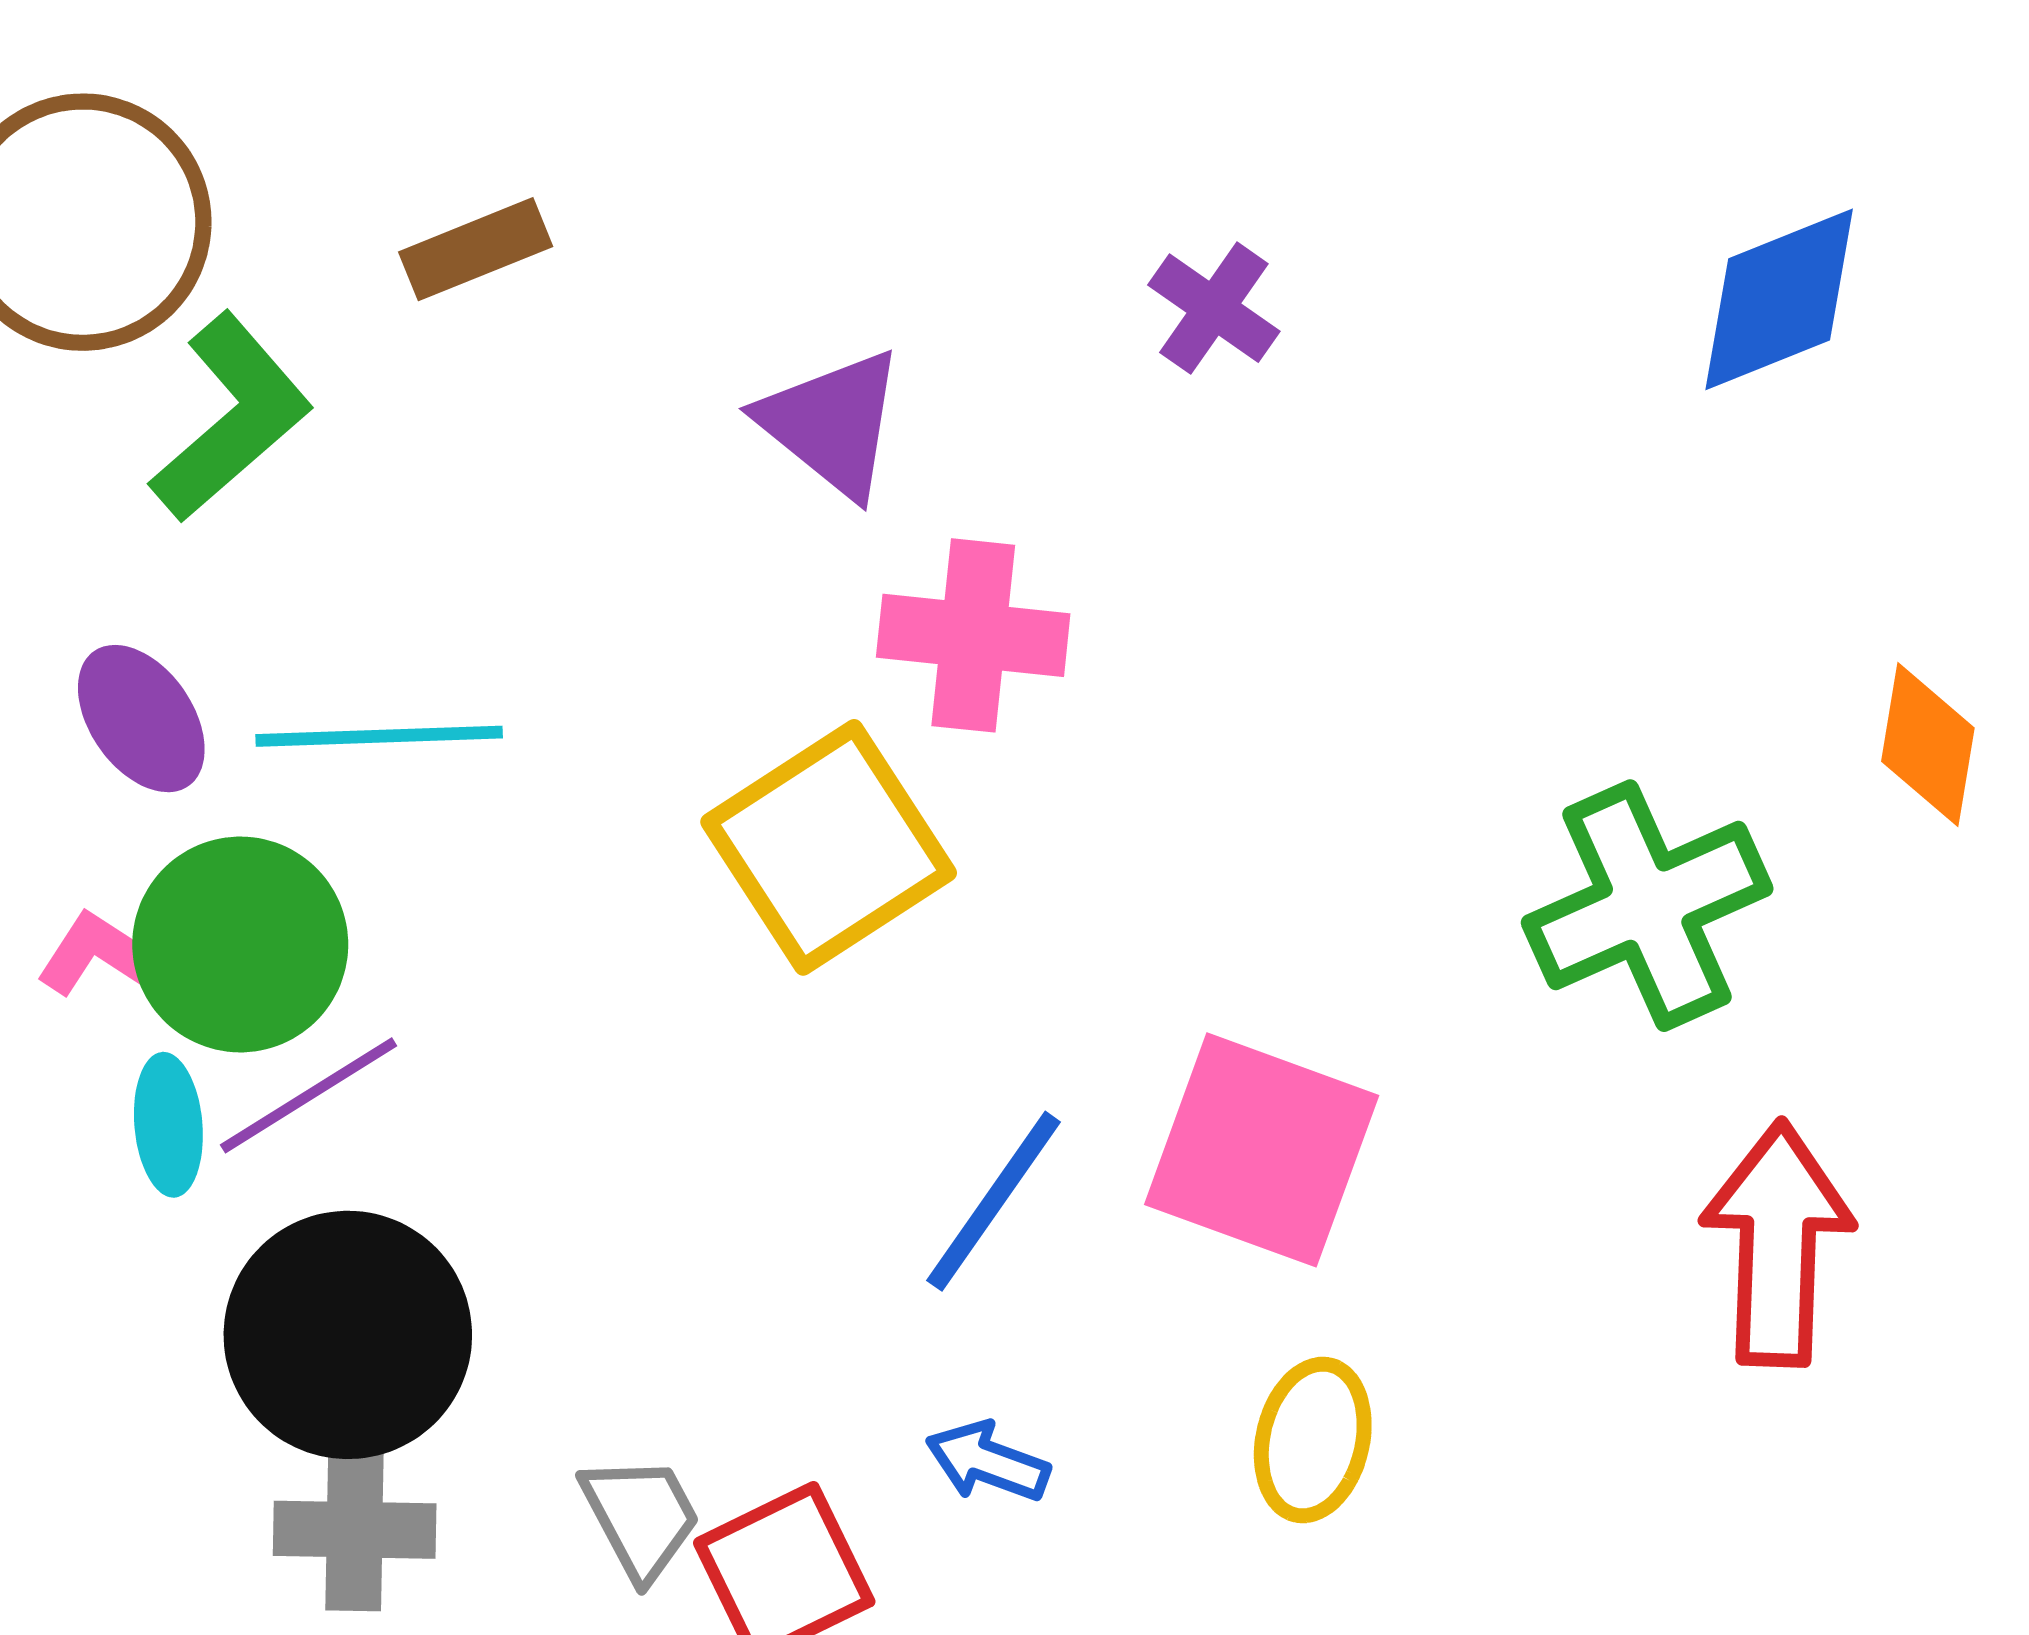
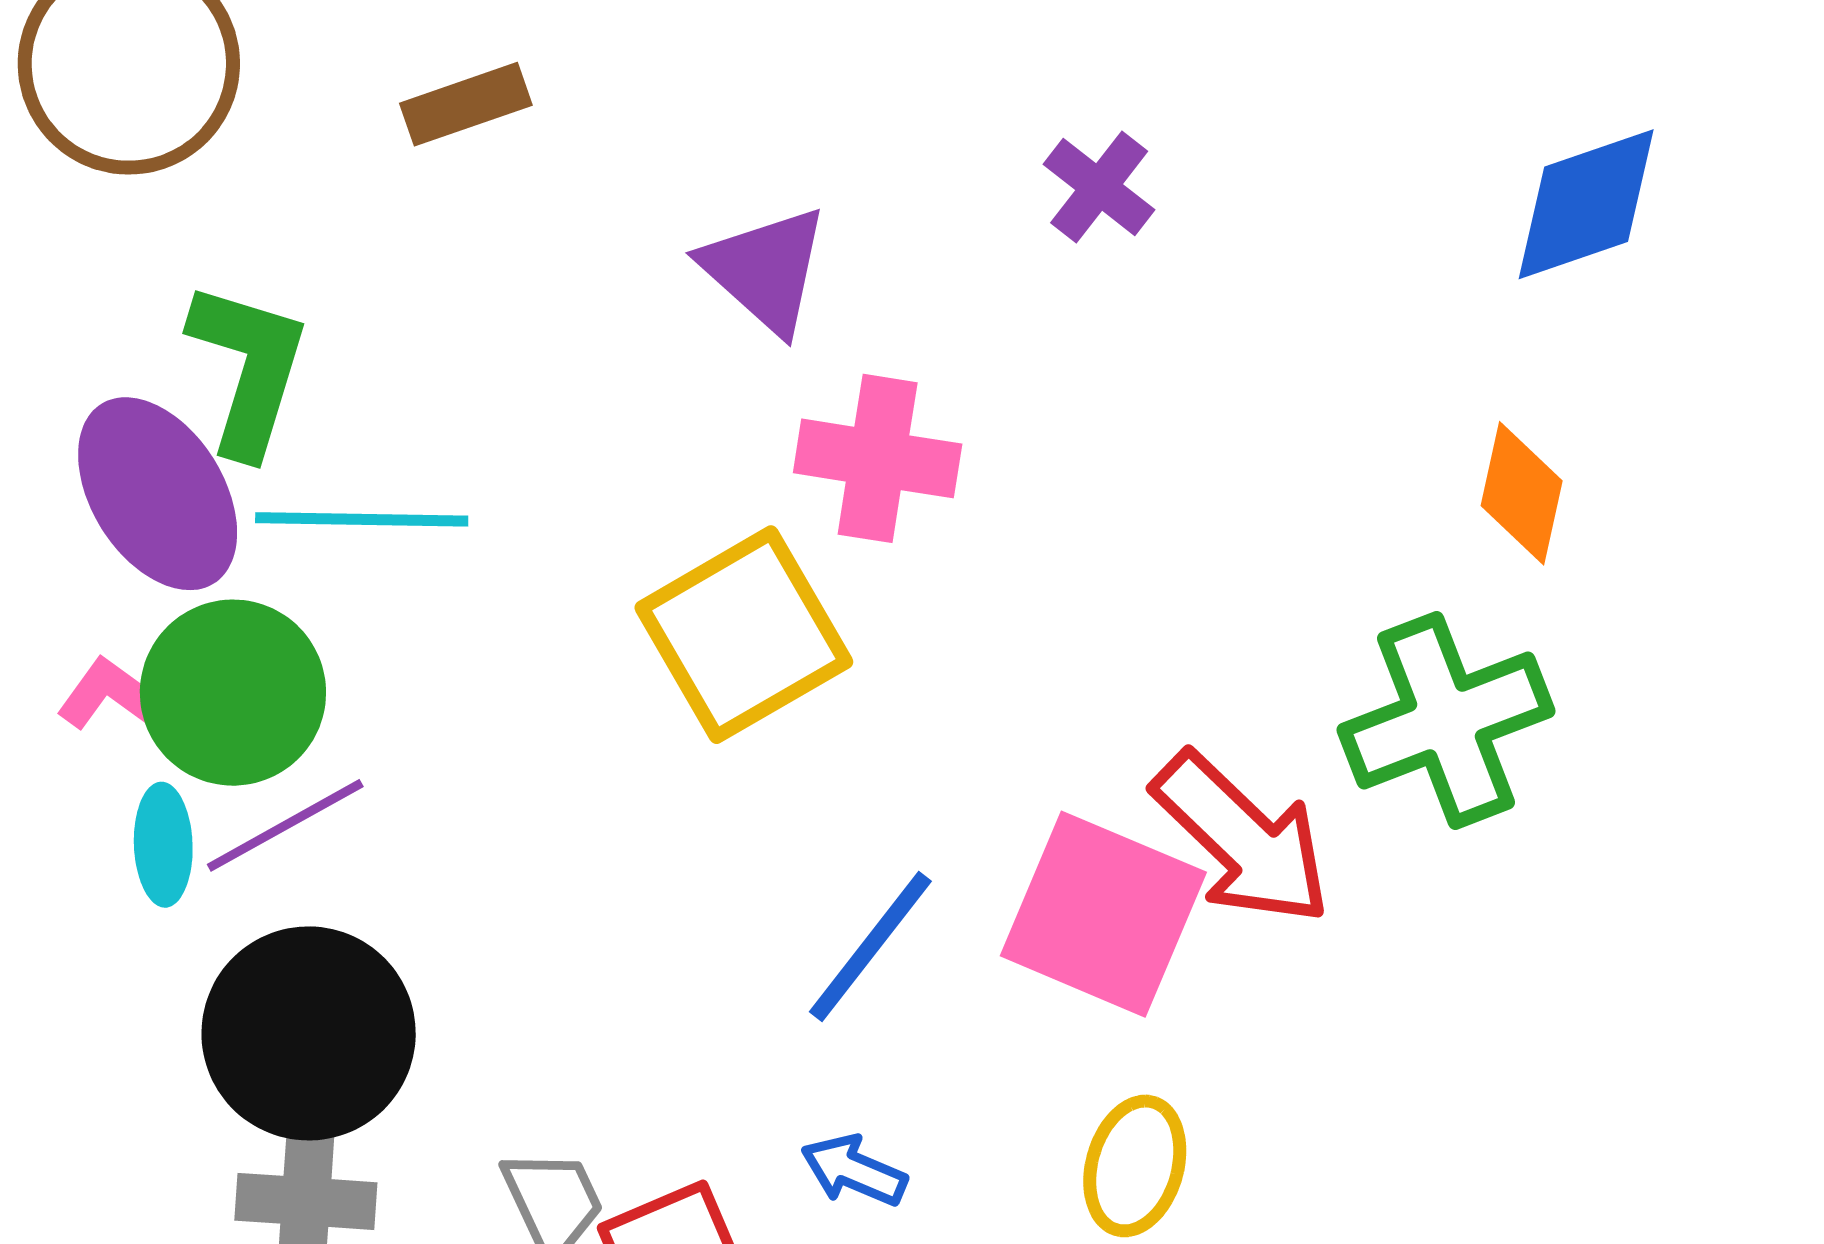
green L-shape: (231, 418) -> (248, 369), moved, turned -35
purple ellipse: (141, 719) -> (158, 494), size x1.5
orange diamond: (1928, 745) -> (1522, 493), moved
red arrow: (1777, 1244) -> (1242, 839), moved, turned 129

